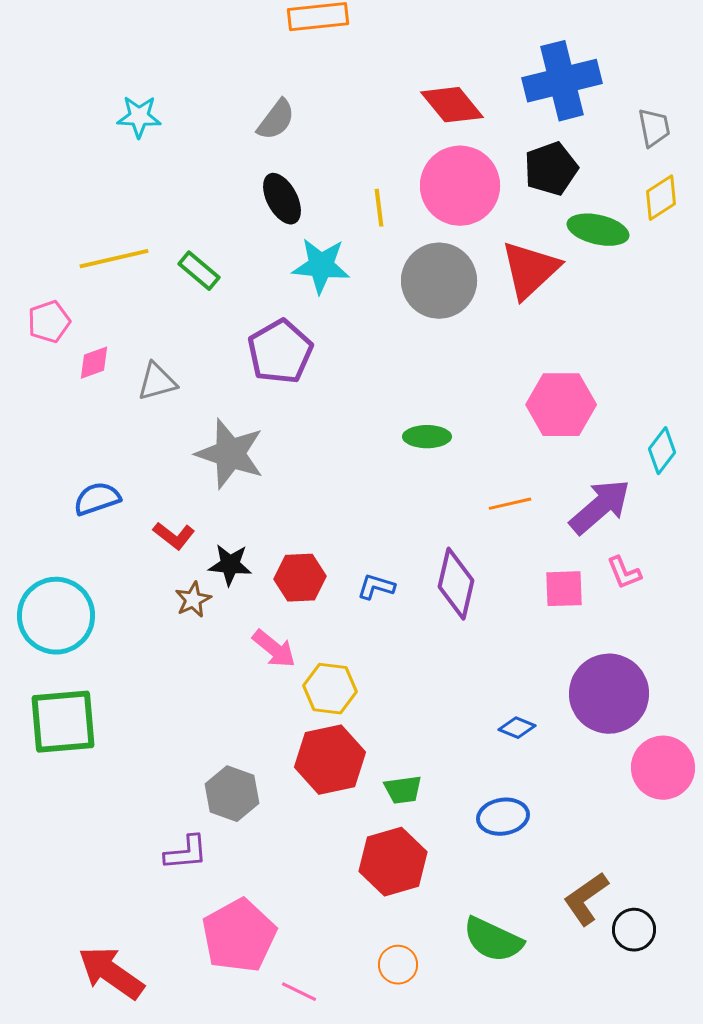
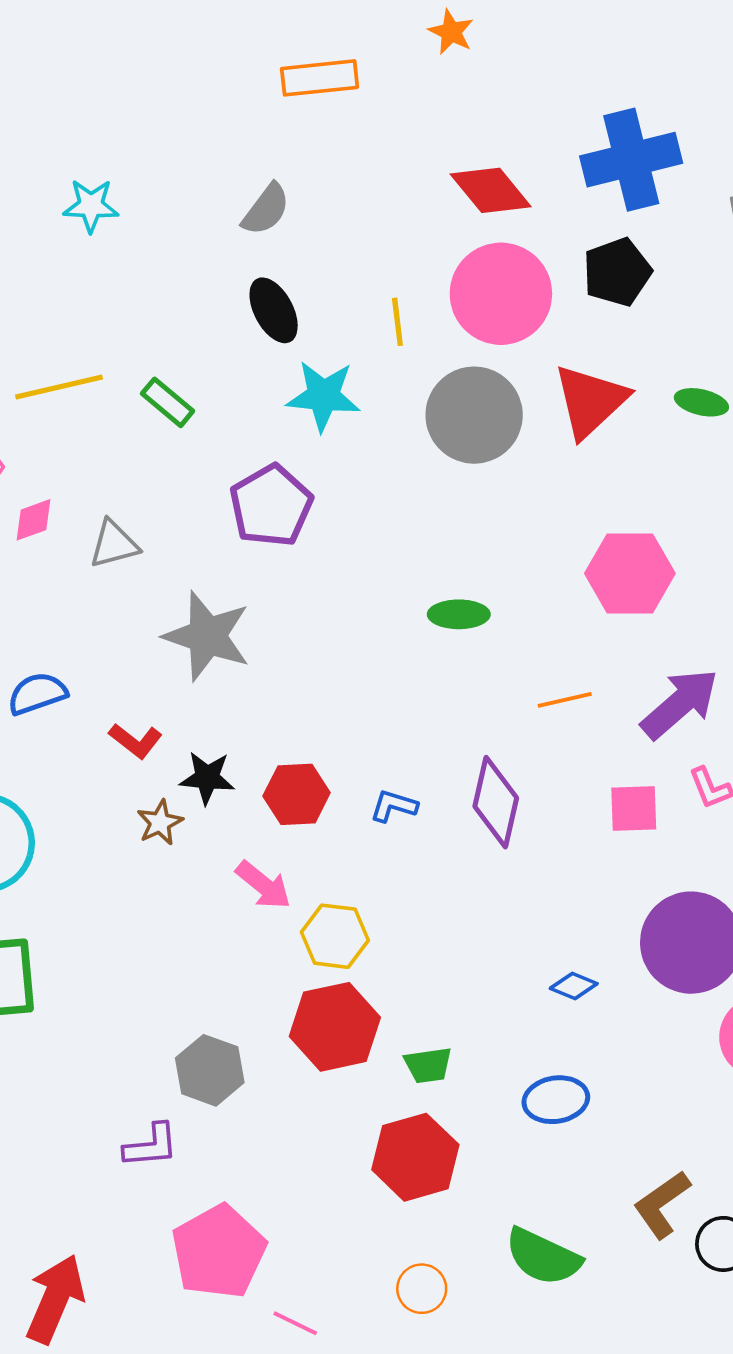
green ellipse: (598, 230) -> (701, 402), moved, size x0.7
red arrow: (111, 973) -> (55, 1299), turned 78

